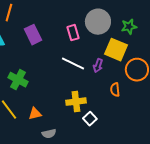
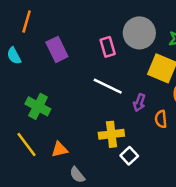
purple arrow: (98, 66) -> (139, 103), moved
gray semicircle: (49, 134) -> (77, 175), turned 64

